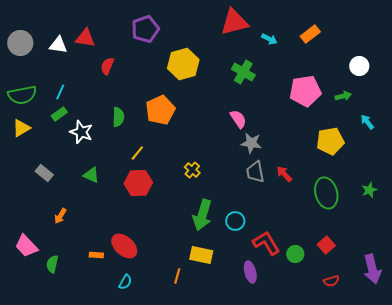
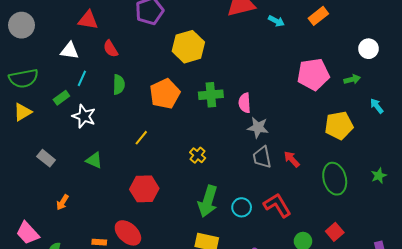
white triangle: (58, 45) -> (70, 51), moved
red semicircle: (107, 66) -> (111, 49), turned -54
green cross: (243, 72) -> (211, 95), moved, turned -35
cyan line: (60, 92) -> (82, 78), moved
green semicircle: (118, 117) -> (119, 85), moved
pink semicircle: (238, 119) -> (245, 103), turned -150
red hexagon: (138, 183) -> (144, 189), moved
red L-shape: (266, 243) -> (277, 205), moved

